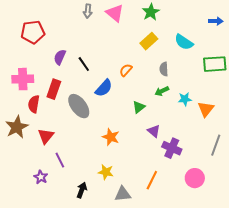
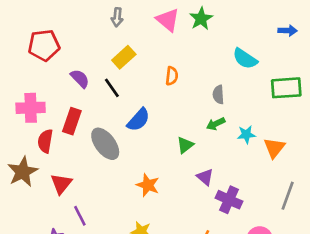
pink triangle: (115, 13) -> (168, 20), moved
yellow rectangle: (149, 41) -> (124, 57), moved
purple semicircle: (60, 57) -> (80, 79), turned 112
orange semicircle: (126, 70) -> (172, 76), moved, turned 144

